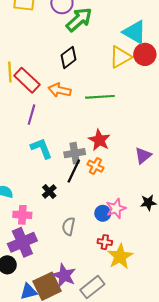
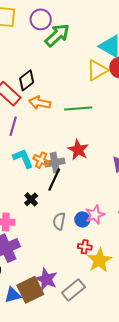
black diamond: (69, 57) -> (27, 80), moved
orange cross: (95, 166) -> (41, 160), moved
gray semicircle: (69, 226) -> (59, 221), moved

